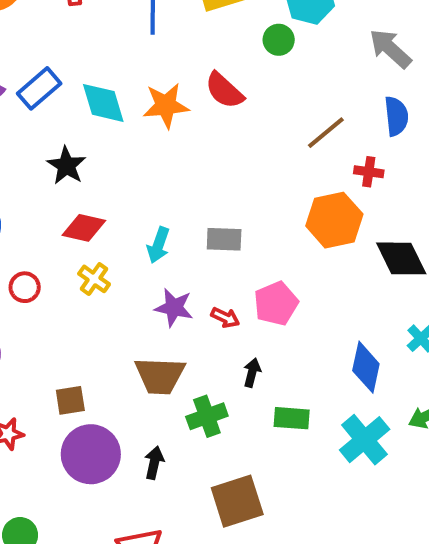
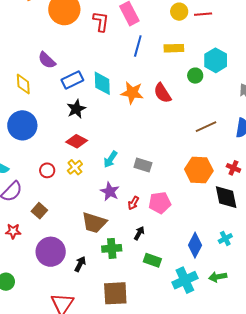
blue rectangle: (39, 88) -> (72, 80), moved
red cross: (369, 172) -> (233, 168), moved
red circle: (25, 287) -> (47, 170), moved
red arrow: (225, 318) -> (133, 203), turned 80
brown square: (70, 400) -> (39, 211), moved, turned 35

